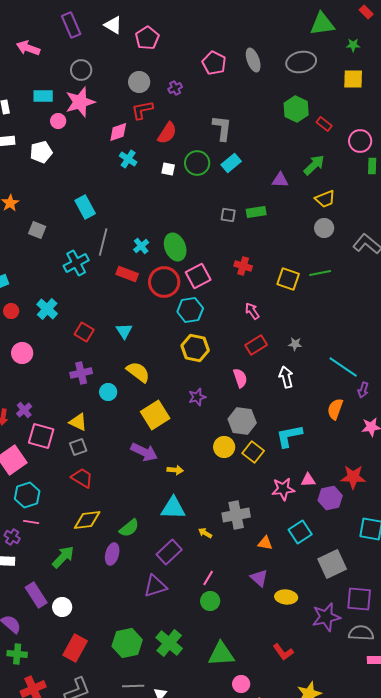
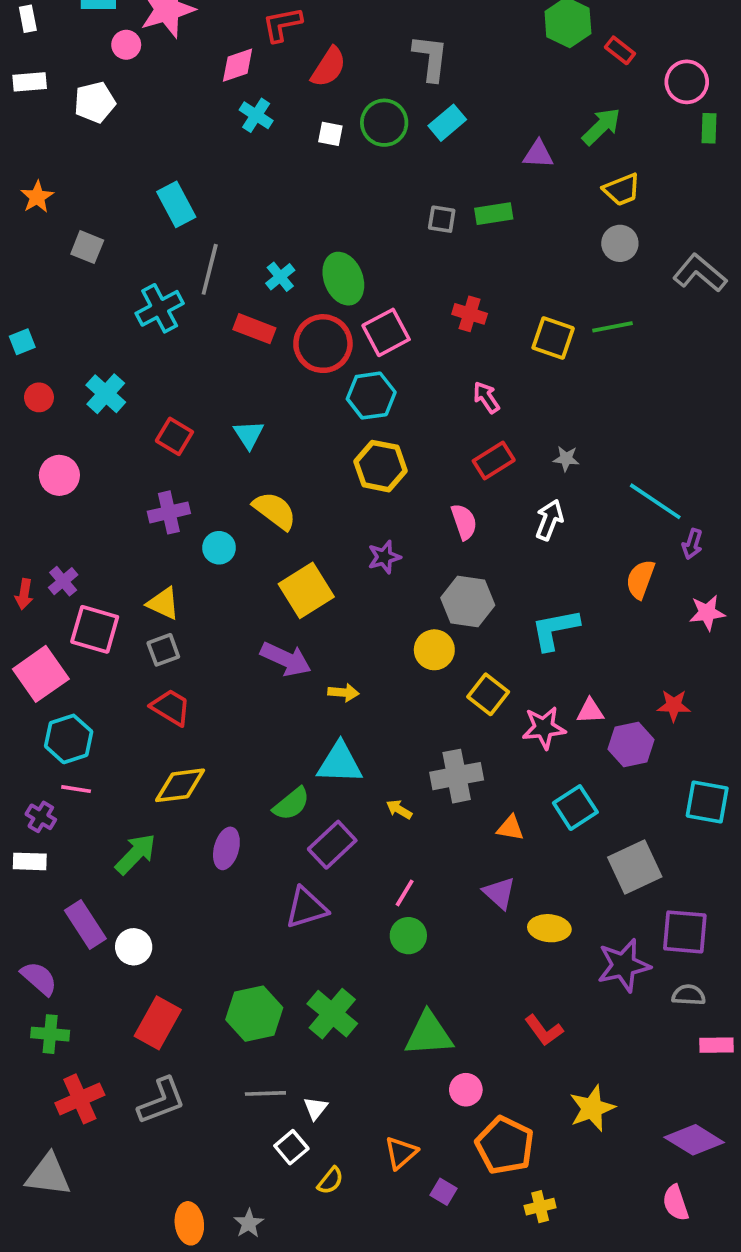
white arrow: (286, 377) -> (549, 520), turned 35
yellow square: (253, 452) -> (488, 694), moved
red star: (353, 477) -> (674, 705), size x0.7
green semicircle: (129, 528) -> (291, 804), moved
gray semicircle: (361, 633) -> (689, 995), size x0.7

